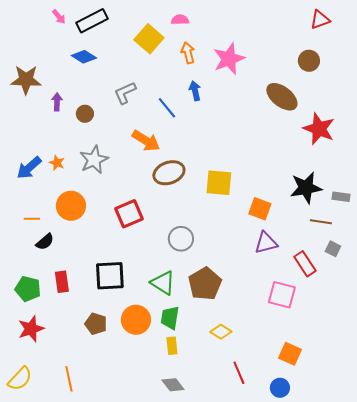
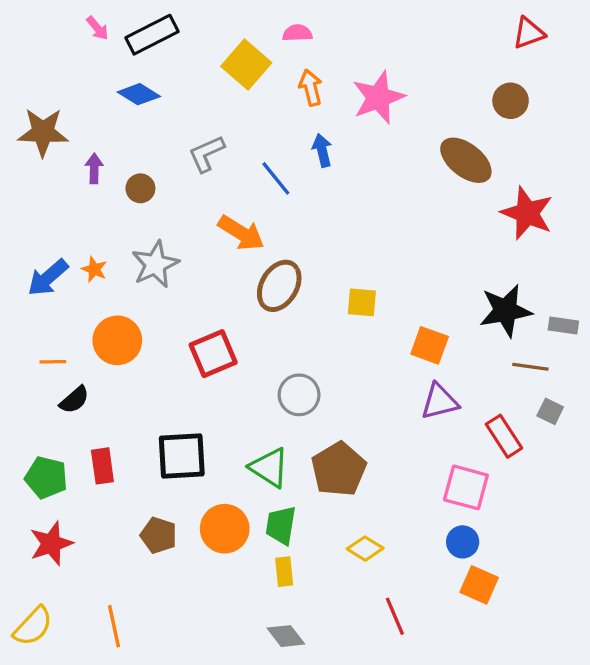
brown ellipse: (169, 173) -> (279, 286), turned -40
yellow square: (219, 183) -> (362, 302), size x0.7
blue circle: (280, 388) -> (463, 542), moved

